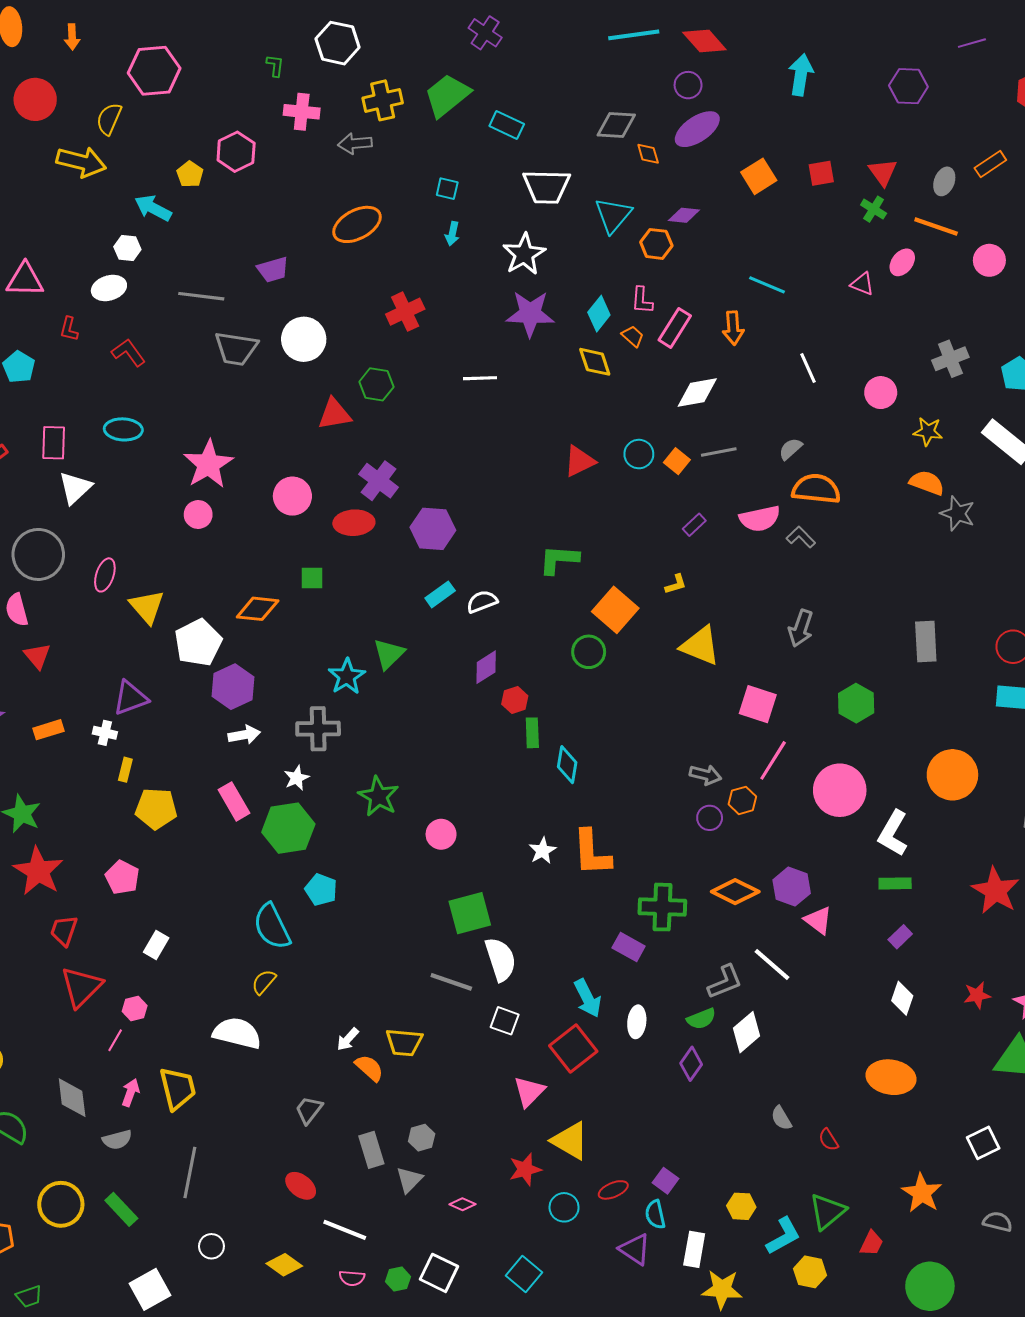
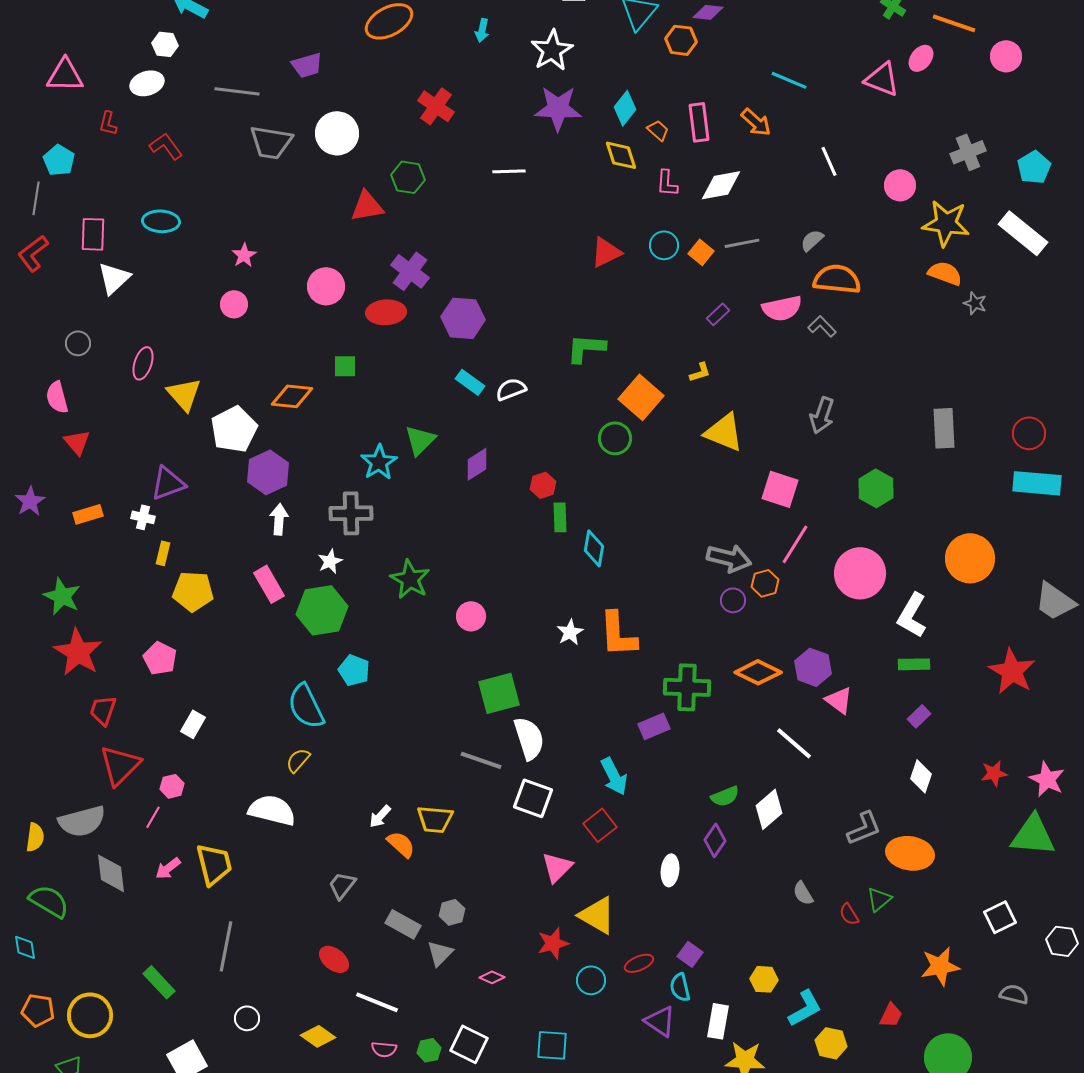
pink triangle: (862, 284) -> (882, 79), size x1.5
pink L-shape: (642, 300) -> (667, 183), moved
red cross: (405, 312) -> (436, 106), turned -30
pink rectangle: (675, 328) -> (699, 122), turned -39
orange arrow: (733, 328) -> (756, 122), turned -44
yellow star: (928, 431) -> (946, 223), size x1.6
pink star: (208, 464) -> (244, 255), size x0.5
gray star: (958, 513) -> (975, 303), size x0.7
gray circle: (38, 554) -> (78, 343), size x0.5
cyan rectangle: (440, 594) -> (470, 382), turned 72
purple diamond: (486, 667) -> (477, 464), moved
white arrow: (244, 735) -> (279, 519), turned -76
gray arrow: (705, 775) -> (729, 558), size x1.4
purple rectangle: (629, 947) -> (654, 726), turned -52
gray L-shape: (725, 982) -> (864, 828), moved
white square: (505, 1021) -> (533, 798), size x1.4
white ellipse: (637, 1022) -> (670, 870), moved
red square: (573, 1048) -> (600, 825), size x0.7
pink arrow: (130, 1093) -> (168, 868), turned -148
gray semicircle: (117, 1140) -> (82, 821), moved, size x1.6
gray rectangle: (371, 1150) -> (403, 924), turned -44
orange star: (922, 1193) -> (940, 966), turned 30
yellow circle: (61, 1204) -> (90, 1015), moved
green triangle: (827, 1211) -> (879, 899), moved, size x0.7
cyan square: (524, 1274) -> (552, 1045), turned -36

